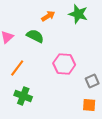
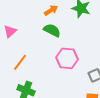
green semicircle: (35, 36) -> (52, 30), moved

